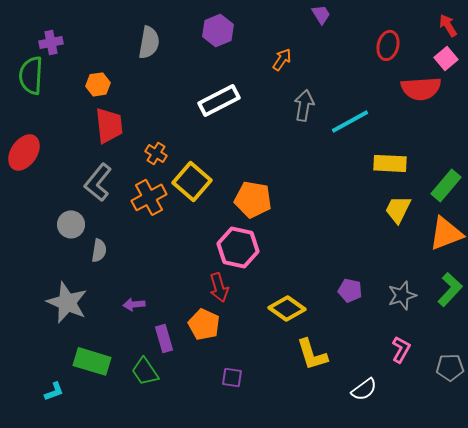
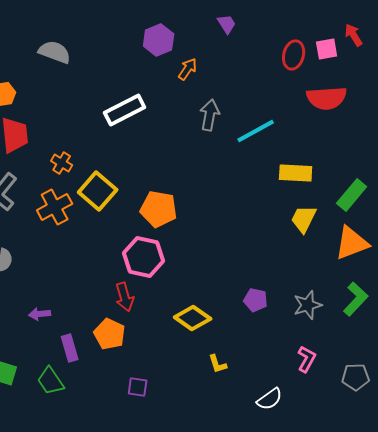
purple hexagon: (218, 30) -> (159, 40), moved
gray semicircle: (149, 42) -> (55, 52), turned -80
pink square: (446, 58) -> (327, 49), moved, turned 30
yellow L-shape: (312, 354) -> (218, 364), size x0.6

